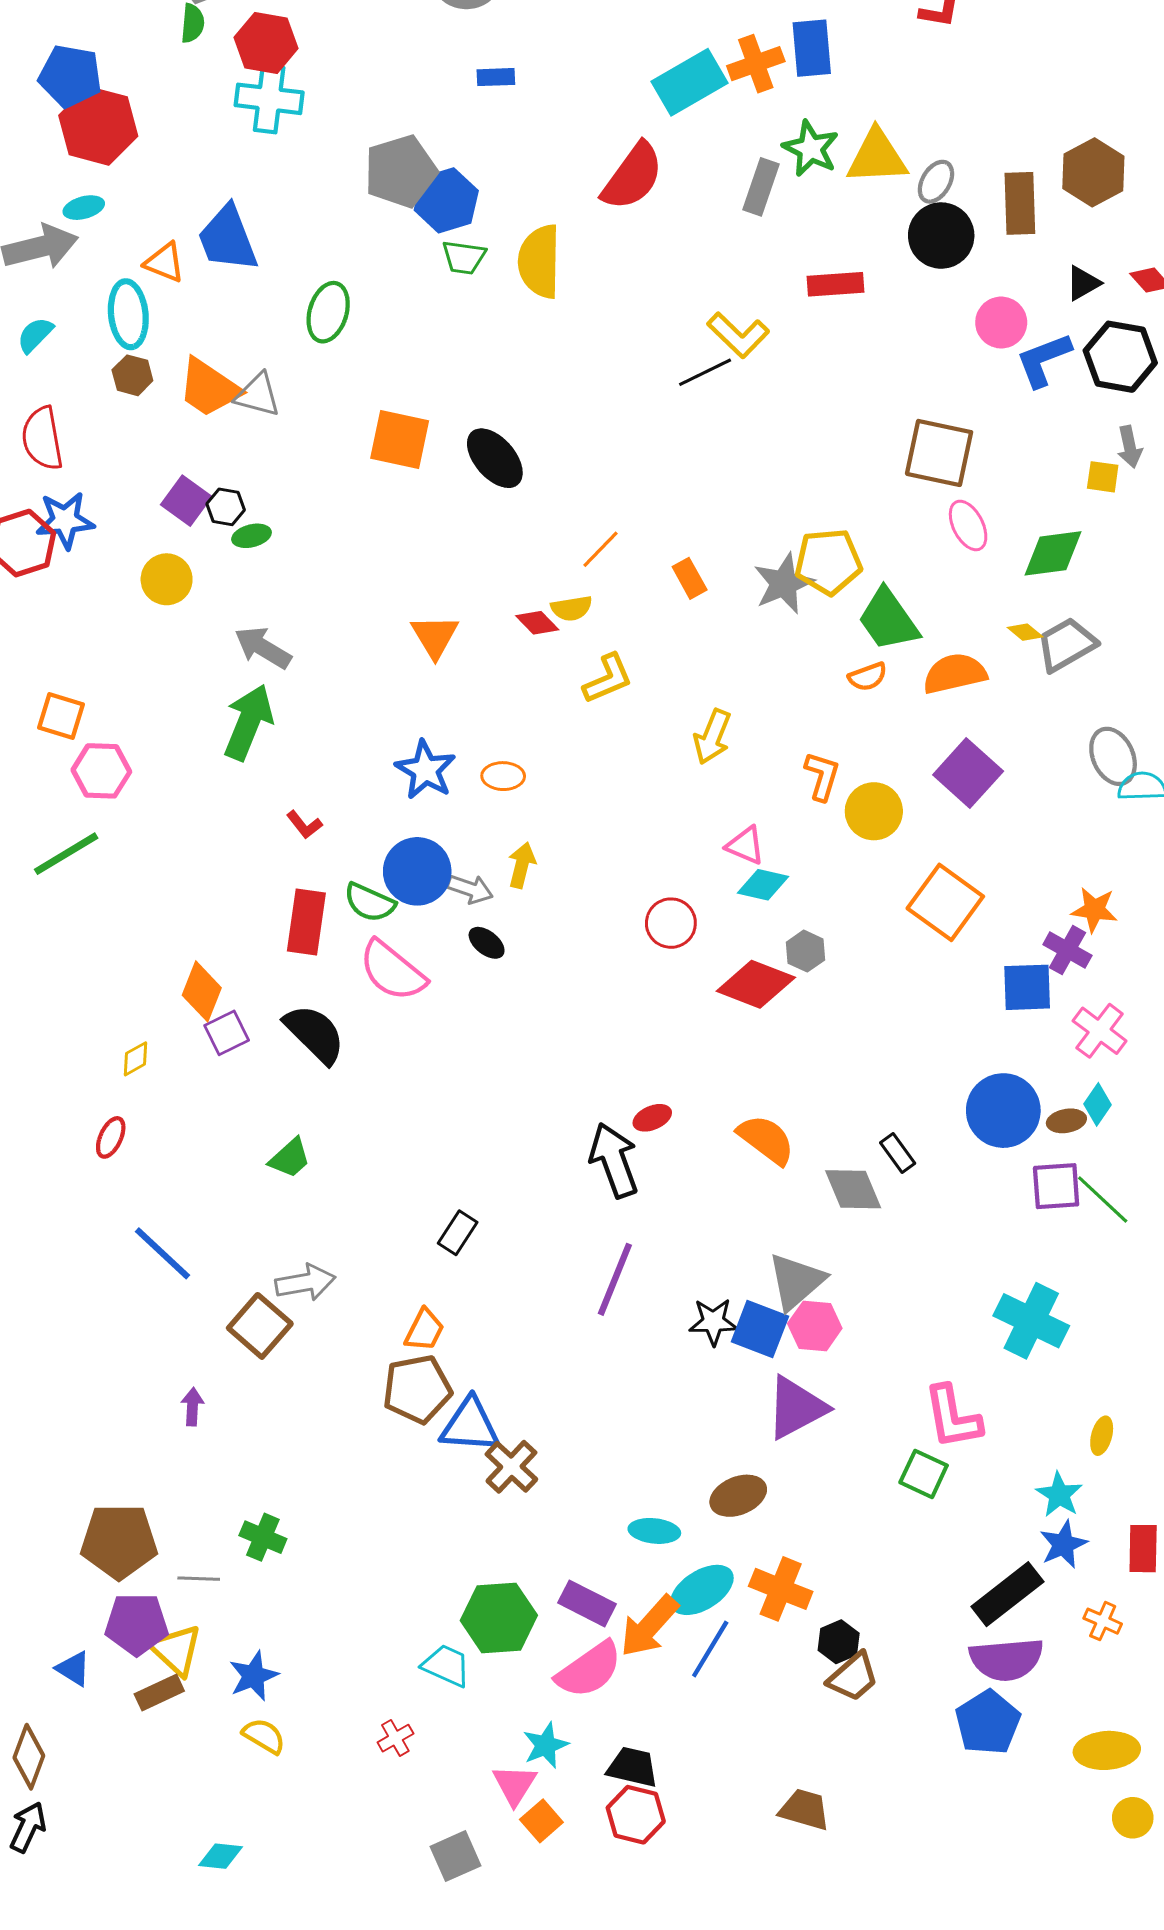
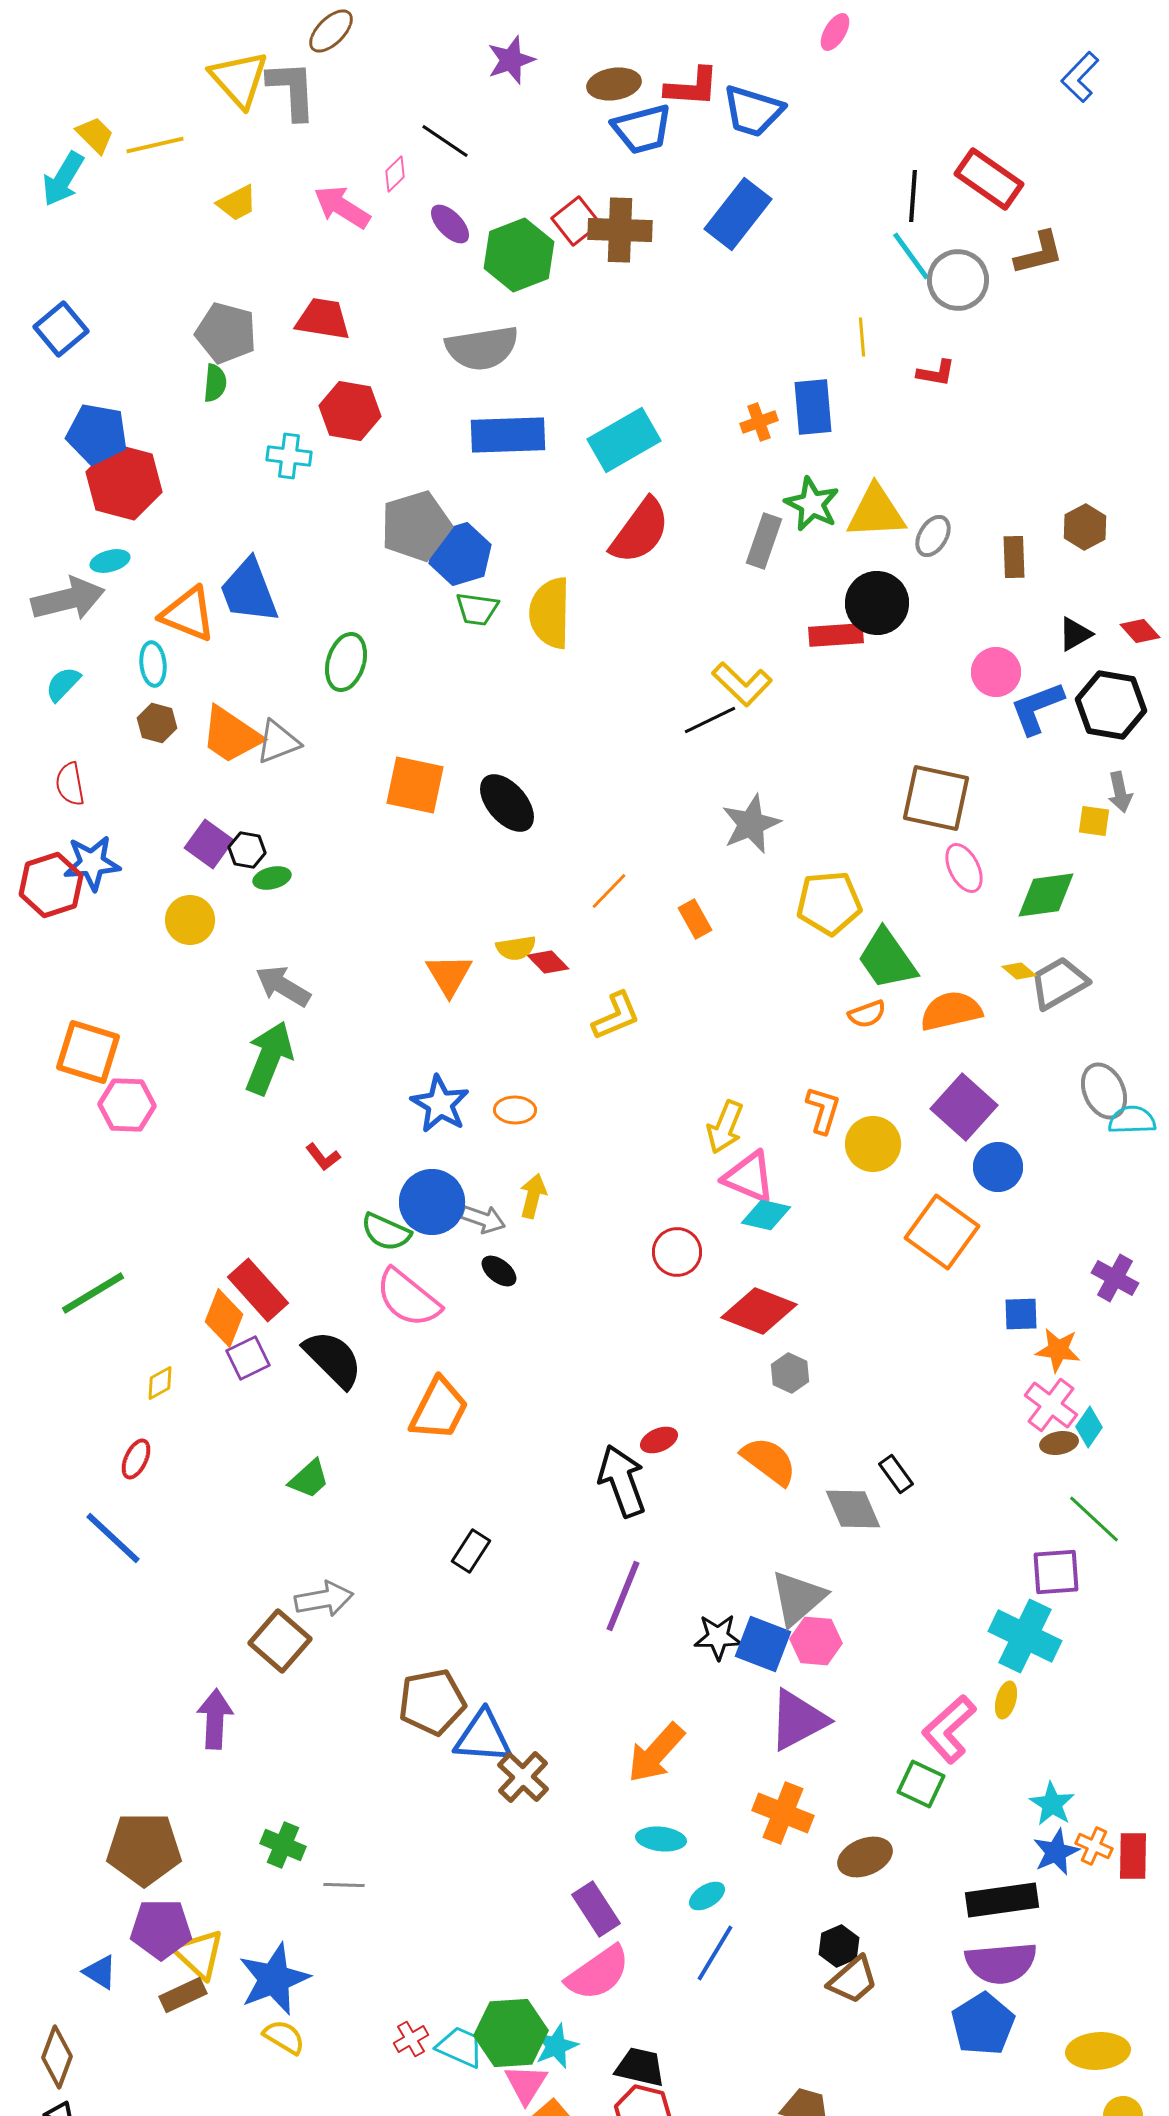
red hexagon: (266, 43) -> (350, 411), moved
orange cross: (756, 64) -> (759, 422), size x0.7
blue rectangle: (496, 77) -> (508, 435), size x2.0
cyan rectangle: (690, 82) -> (624, 440), moved
cyan cross: (269, 99) -> (289, 456), size x0.7
brown hexagon: (1093, 172) -> (1085, 527), size x0.7
brown rectangle: (1020, 203) -> (1014, 557), size x0.7
black circle: (941, 236) -> (877, 603), moved
orange triangle: (165, 262) -> (188, 614), size x1.4
cyan ellipse: (128, 314) -> (153, 664), size x0.7
gray triangle: (258, 395) -> (278, 742), turned -36
red semicircle: (42, 438) -> (70, 784), size x0.7
gray star: (784, 583) -> (751, 824), moved
yellow semicircle: (571, 608) -> (516, 948), moved
orange square: (61, 716) -> (88, 1052), size x1.4
yellow arrow: (712, 737) -> (725, 1127), moved
pink triangle: (745, 845) -> (749, 1177), size x1.4
green line: (66, 854) -> (93, 1293), moved
orange star: (1094, 910) -> (1058, 1350), moved
red rectangle: (306, 922) -> (258, 1290), moved, turned -50
purple cross: (1067, 950) -> (1115, 1278), moved
gray hexagon: (806, 951) -> (790, 1373), moved
blue square: (1027, 987) -> (1021, 1314), size x0.7
pink cross: (1100, 1031) -> (1051, 1405), moved
blue circle: (1003, 1111) -> (998, 1167), moved, size x0.7
purple square: (1056, 1186) -> (1056, 1572), moved
blue line: (162, 1253) -> (113, 1538), moved
orange trapezoid: (424, 1330) -> (439, 1409), moved, size x1.5
purple arrow: (192, 1407) -> (215, 1719), size x1.6
pink L-shape: (953, 1417) -> (949, 1729), turned 58
yellow ellipse: (1102, 1436) -> (1006, 1700), moved
brown ellipse: (738, 1496) -> (865, 1857), moved
gray line: (199, 1579) -> (344, 1885), moved
orange cross: (781, 1589) -> (783, 1813), moved
cyan ellipse: (702, 1590) -> (707, 1896), size x0.6
black rectangle: (1007, 1594) -> (1002, 1900), turned 30
purple rectangle: (587, 1603) -> (596, 1909), turned 30
green hexagon: (499, 1618) -> (511, 2033), moved
orange cross: (1103, 1621) -> (1094, 1846), moved
orange arrow: (649, 1626) -> (656, 1753), moved
cyan trapezoid: (446, 1666) -> (460, 2047), moved
blue star: (254, 1676) -> (274, 1979), size x1.5

